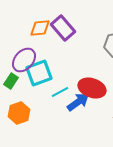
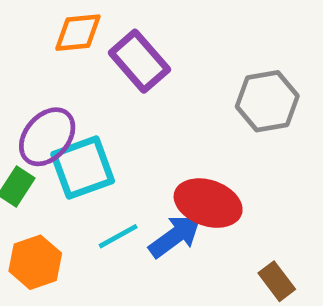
orange diamond: (40, 28) -> (78, 33), moved
cyan line: (60, 92) -> (118, 236), moved

